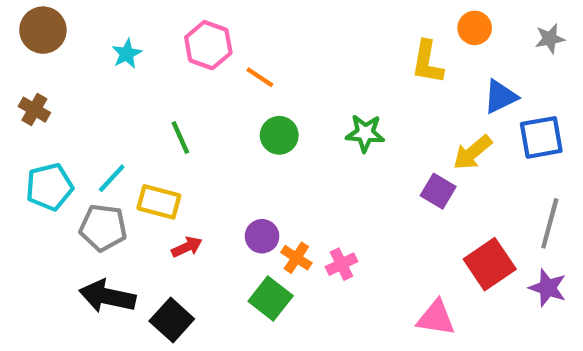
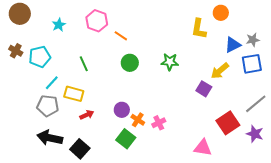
gray star: (550, 39) -> (253, 40), moved
cyan pentagon: (49, 187) -> (40, 57), moved
gray line: (550, 223) -> (256, 104), turned 35

